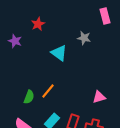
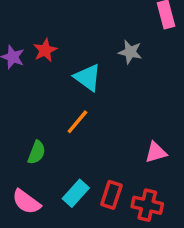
red star: (38, 24) -> (45, 50), moved
orange line: (48, 91) -> (77, 122), moved

